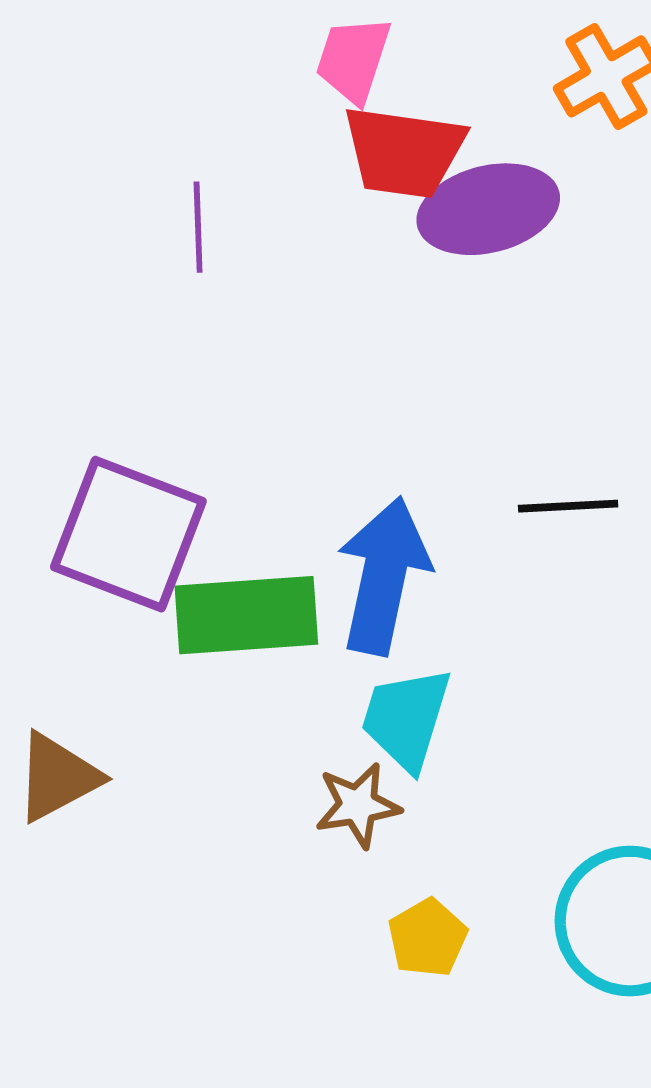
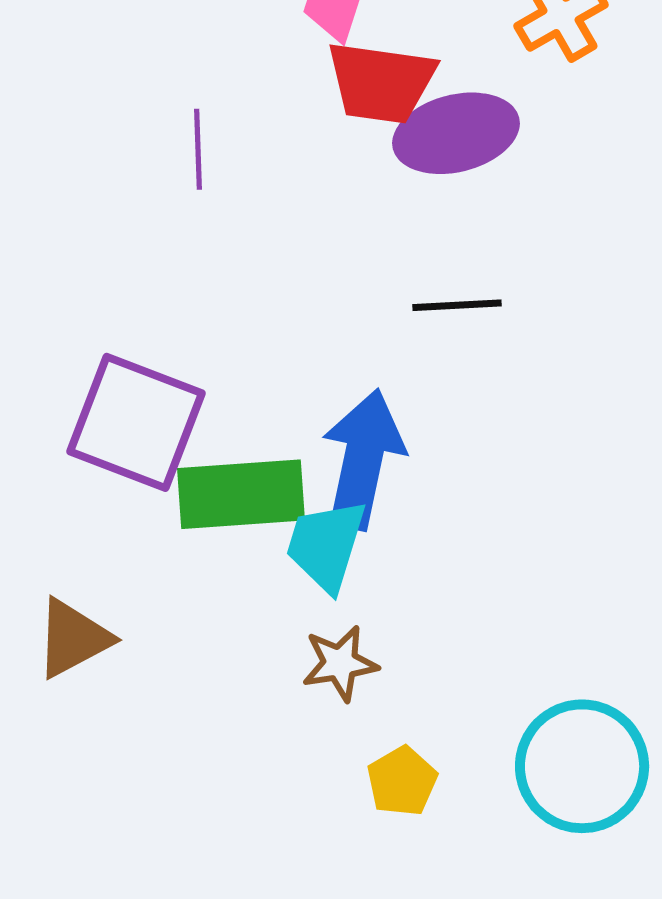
black line: (568, 506) -> (457, 305), moved
cyan trapezoid: (406, 719) -> (326, 545), moved

